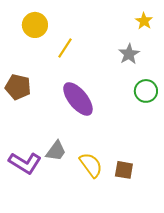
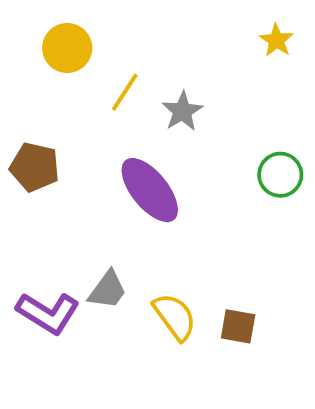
gray star: (129, 54) -> (182, 111), moved

